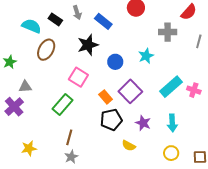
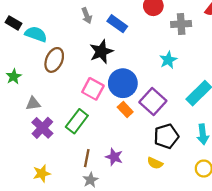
black rectangle: (55, 19) -> (14, 23), moved
gray cross: (168, 32) -> (181, 24), moved
blue circle: (115, 62) -> (123, 83), moved, size x1.6
purple cross: (14, 107) -> (42, 128), moved
black pentagon: (111, 120) -> (166, 136), moved
purple star: (143, 123) -> (114, 157), moved

